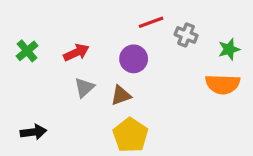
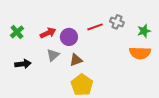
red line: (151, 22) -> (95, 27), moved
purple circle: (134, 59) -> (69, 37), moved
black arrow: (33, 132) -> (23, 64), moved

